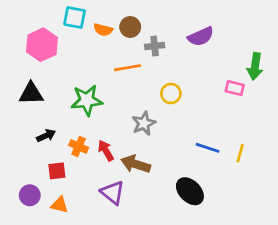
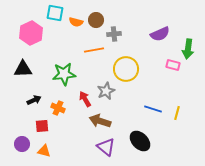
purple semicircle: (201, 36) -> (160, 34), moved
yellow circle: (171, 93) -> (126, 69), size x1.6
red arrow: (106, 151) -> (85, 99), moved
purple triangle: (113, 193) -> (106, 147), moved

